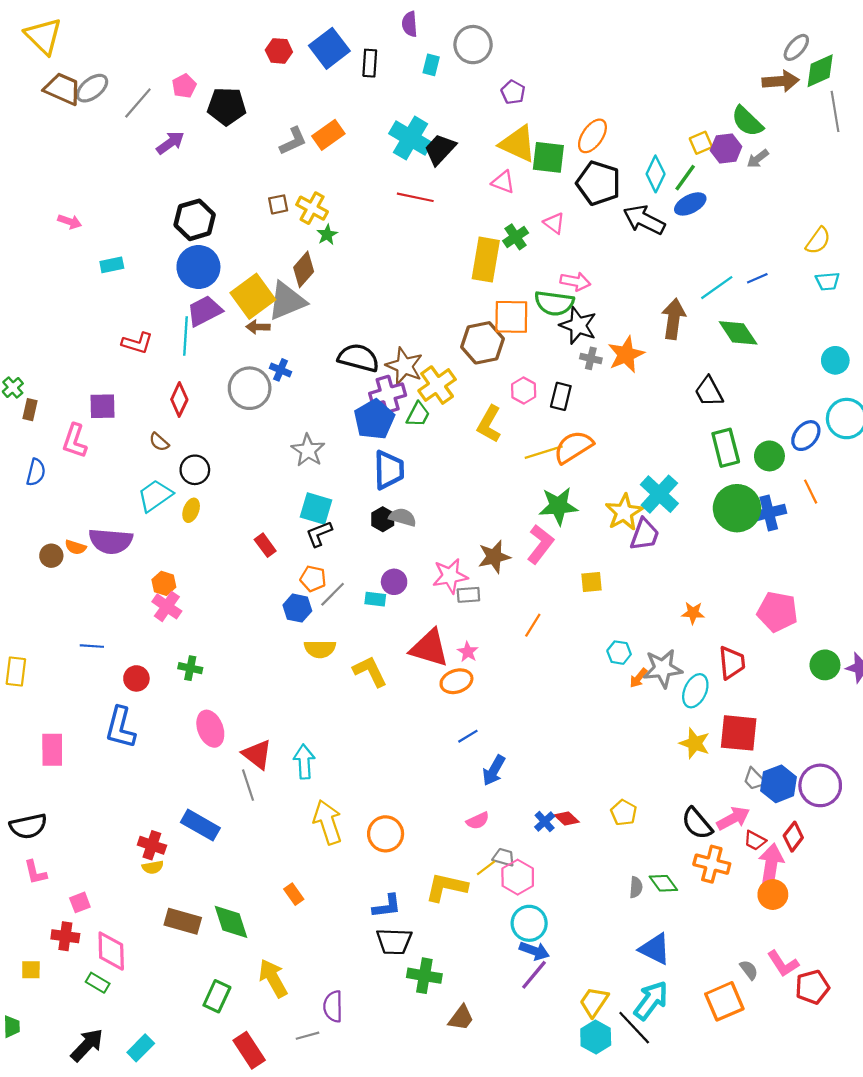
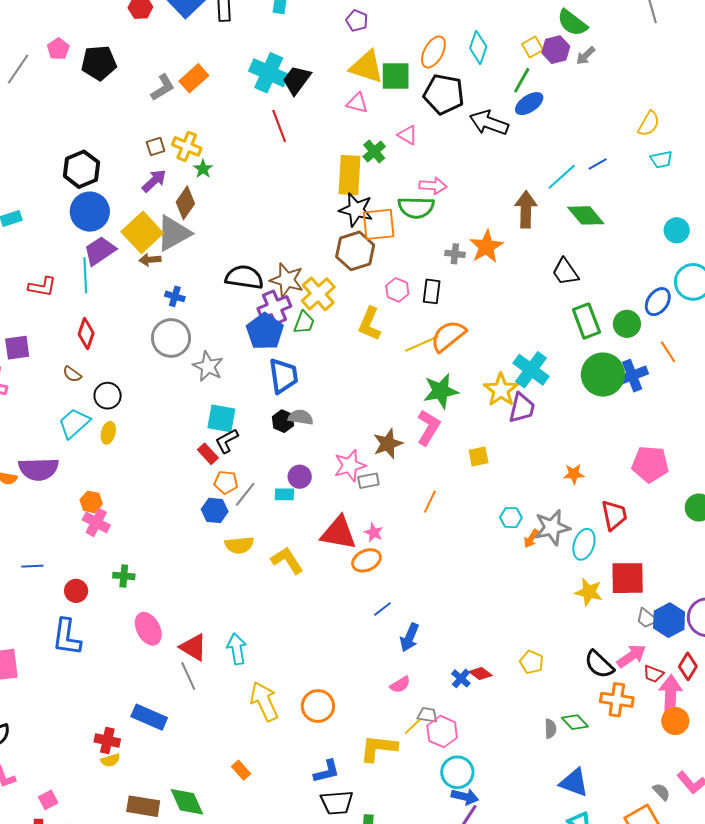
purple arrow: (170, 143) -> (154, 181), moved
cyan diamond: (656, 174) -> (478, 47), moved
red line: (415, 197) -> (279, 126), turned 64
black star: (578, 325) -> (356, 210), moved
gray circle: (250, 388) -> (171, 338), moved
red rectangle: (265, 545) -> (208, 454), moved

